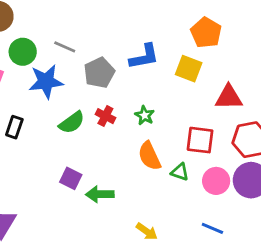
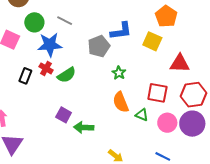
gray pentagon: (99, 73) -> (99, 46), moved
red cross: (105, 116) -> (46, 68), moved

